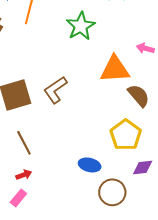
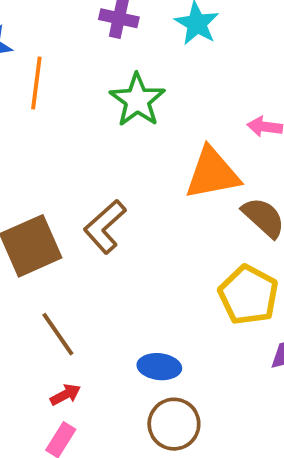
blue ellipse: (90, 165) -> (159, 367), moved
brown circle: (112, 192) -> (174, 424), moved

